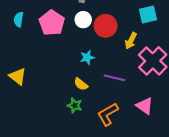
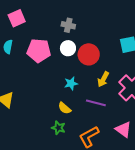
pink pentagon: (52, 23) -> (39, 51), turned -30
yellow arrow: (131, 41) -> (103, 79), moved

